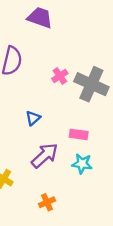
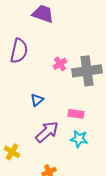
gray cross: (91, 84) -> (87, 71), turned -32

